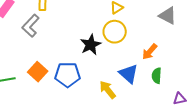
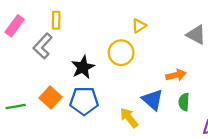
yellow circle: (115, 32) -> (121, 53), moved
black star: (91, 45) -> (83, 67), moved
orange arrow: (150, 52) -> (176, 75), turned -144

